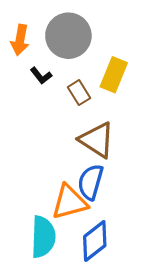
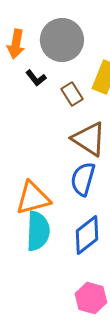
orange triangle: (69, 202) -> (33, 198), moved

